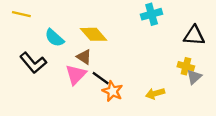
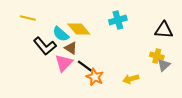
yellow line: (21, 14) -> (28, 18), moved
cyan cross: (152, 14) -> (118, 20), moved
cyan semicircle: (54, 38) -> (61, 34), moved
black L-shape: (33, 63) -> (45, 46), moved

